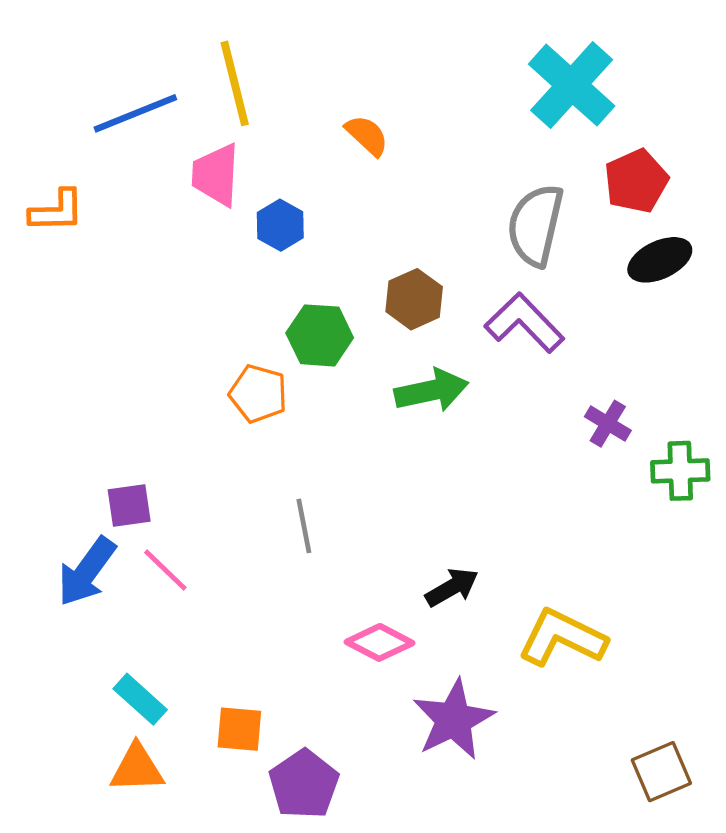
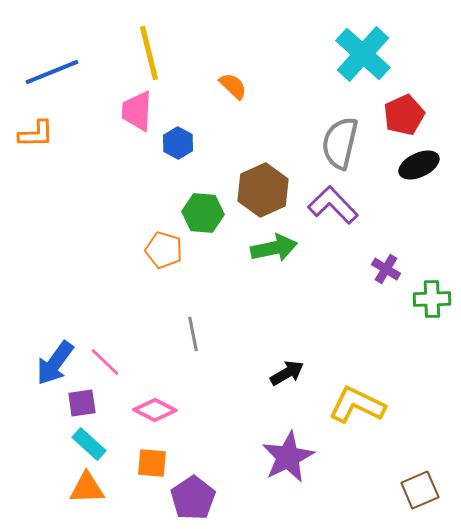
blue line: (135, 113) -> (52, 72), moved
brown hexagon: (414, 299) -> (263, 190), size x1.4
purple square: (129, 505) -> (82, 403), moved
pink diamond: (380, 642) -> (155, 410), moved

